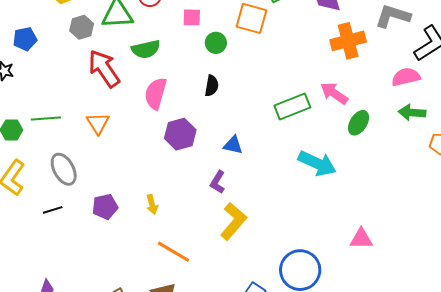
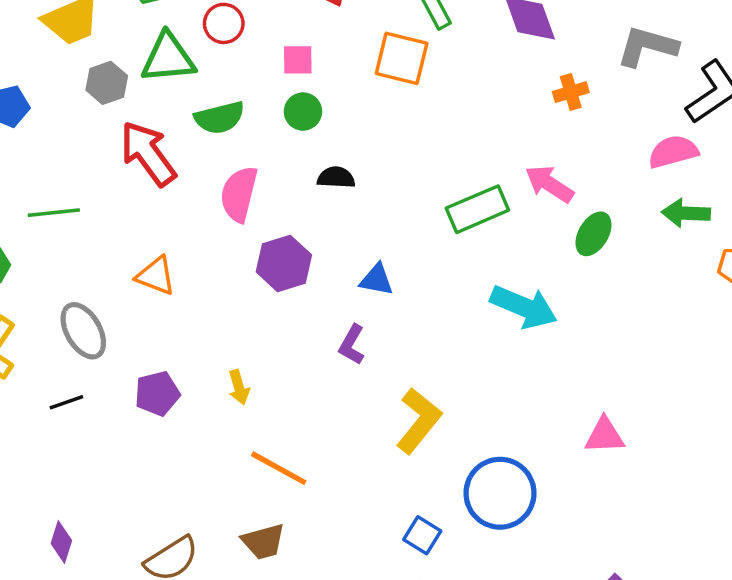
orange cross: (348, 41) -> (571, 92), size x0.6
green circle: (216, 43) -> (303, 112), moved
black semicircle: (212, 86) -> (336, 178), turned -95
green line: (46, 119) -> (54, 213), moved
orange triangle: (98, 123) -> (156, 276), moved, turned -35
yellow L-shape: (233, 221) -> (419, 421), moved

